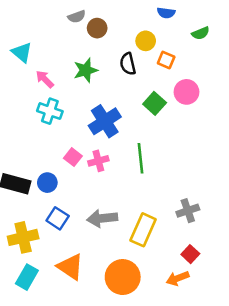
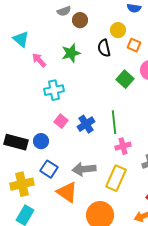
cyan cross: (50, 111) -> (54, 90), moved, turned -30
blue cross: (105, 121) -> (86, 124), moved, size x0.7
pink cross: (98, 161) -> (123, 146), moved
orange triangle: (70, 267) -> (67, 192), moved

